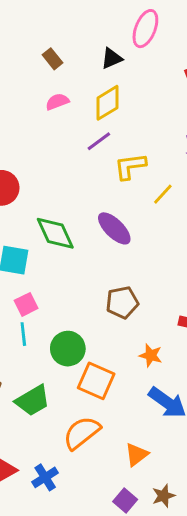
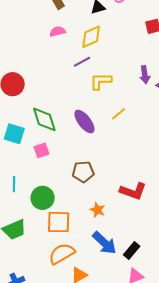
yellow line: (163, 194) -> (119, 114), moved
pink square: (26, 304) -> (41, 150), moved
orange square: (96, 381) -> (59, 222), turned -30
orange semicircle: (82, 433) -> (62, 254), moved

